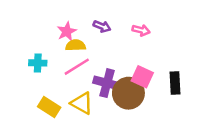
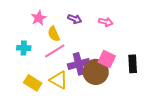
pink star: (67, 31) -> (39, 18), moved
yellow semicircle: (76, 45) -> (54, 34), turned -112
purple cross: (107, 83) -> (79, 64), turned -30

